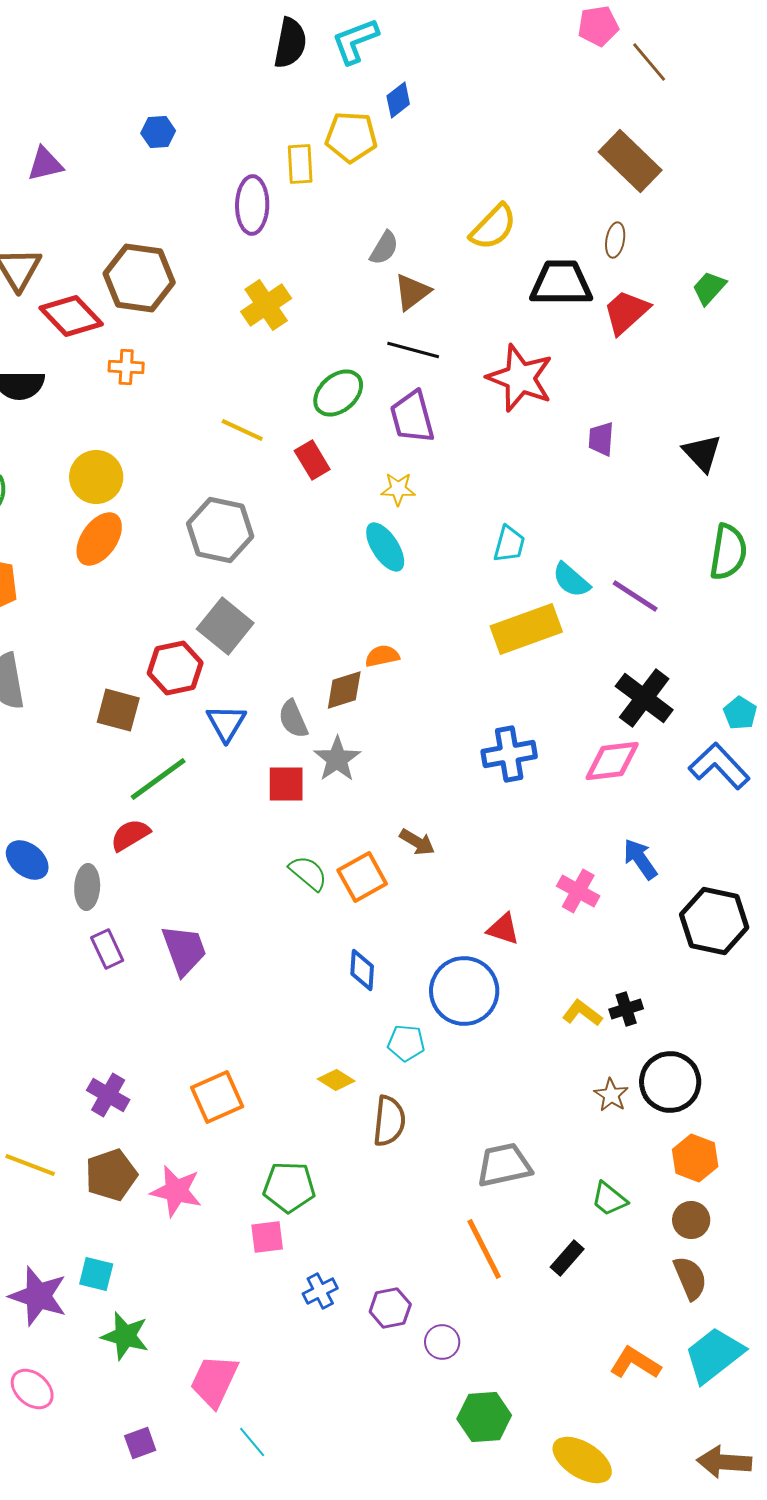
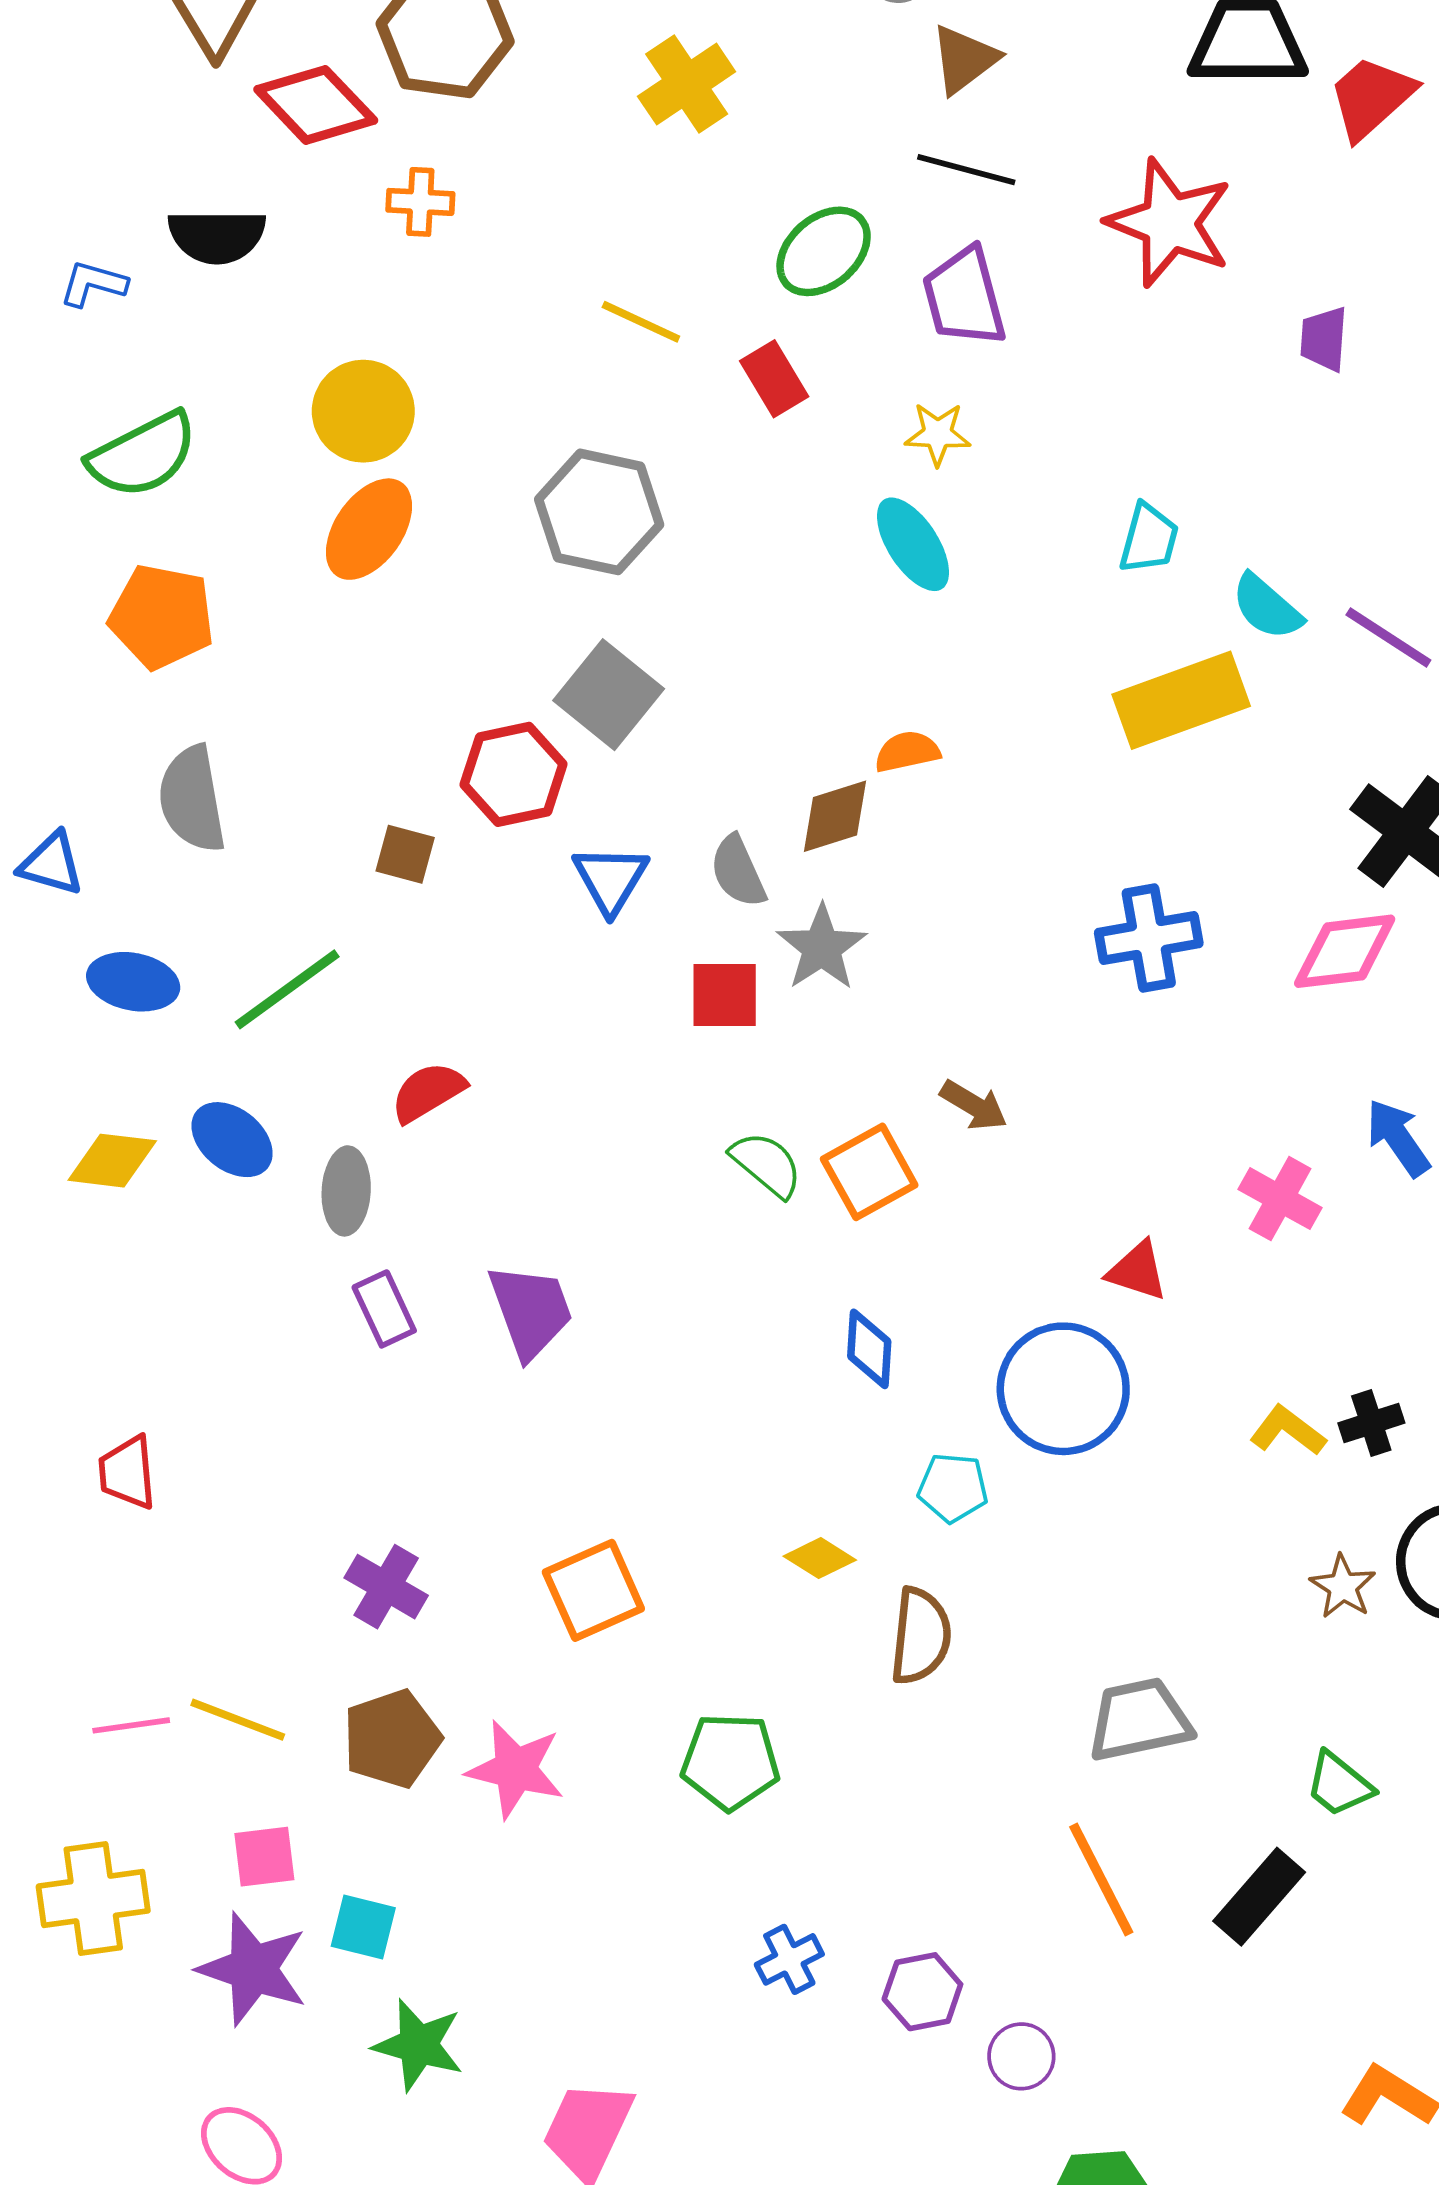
brown square: (118, 710) -> (405, 854), size x0.7
green line: (158, 779) -> (287, 989), moved
pink square: (267, 1237) -> (264, 1857), moved
black rectangle: (567, 1258) -> (1259, 1897), size x1.4

